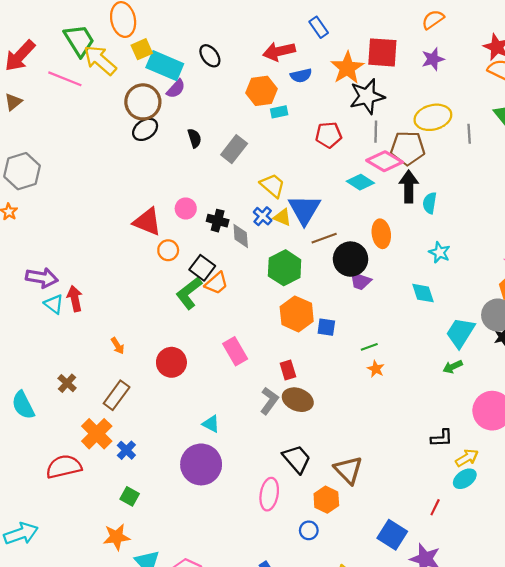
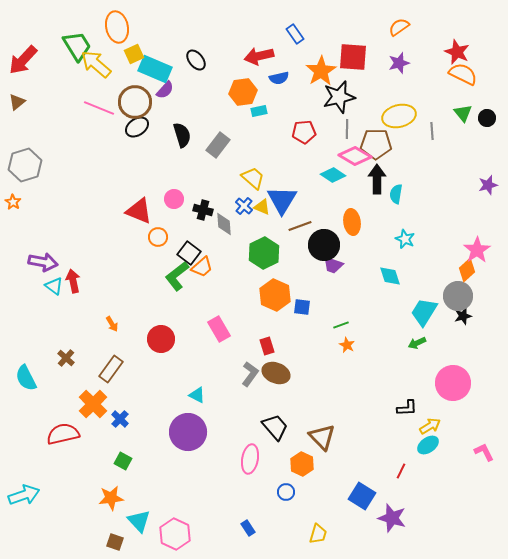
pink line: (65, 79) -> (99, 108), moved
black semicircle: (195, 138) -> (182, 135), size x1.4

